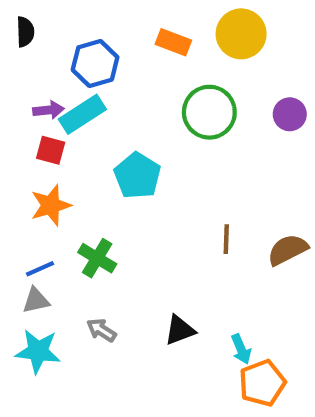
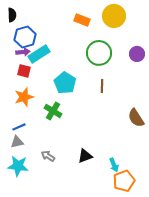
blue hexagon: (95, 63) -> (25, 37), moved
brown line: (226, 239) -> (102, 86), moved
brown semicircle: (288, 250) -> (136, 118), turned -96
green cross: (97, 258) -> (53, 111), moved

